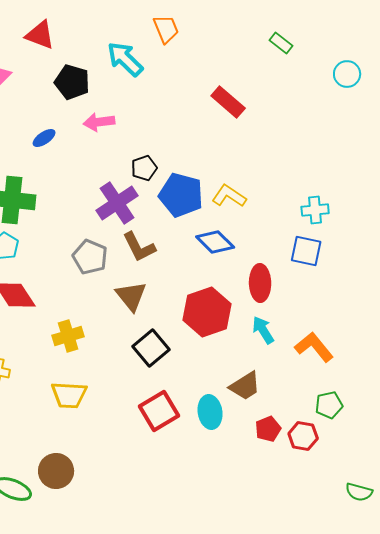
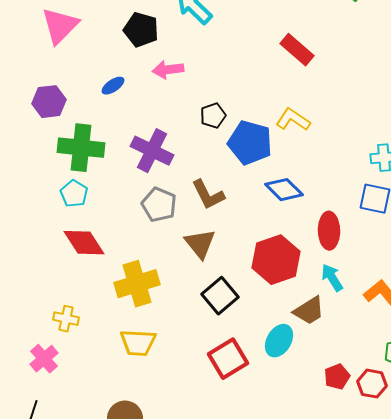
yellow L-shape: (229, 196) -> (293, 120), moved
purple cross: (117, 203) -> (152, 151), moved, turned -30
yellow cross: (68, 336) -> (137, 284), size x1.4
brown trapezoid: (245, 386) -> (309, 311), moved
cyan ellipse: (210, 412) -> (279, 341), moved, turned 40

